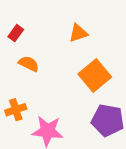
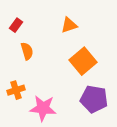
orange semicircle: (29, 64) -> (27, 51), turned 48

